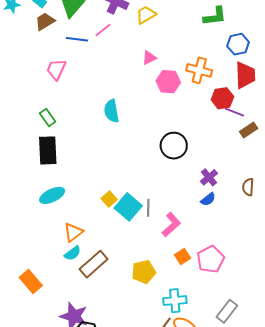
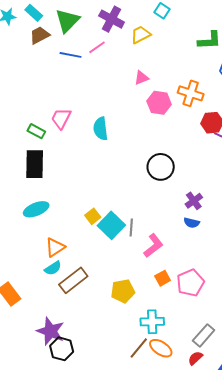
pink trapezoid: (56, 69) -> (61, 118), moved
green rectangle: (48, 117) -> (36, 131), turned -30
blue semicircle: (208, 199) -> (192, 223), turned 49

